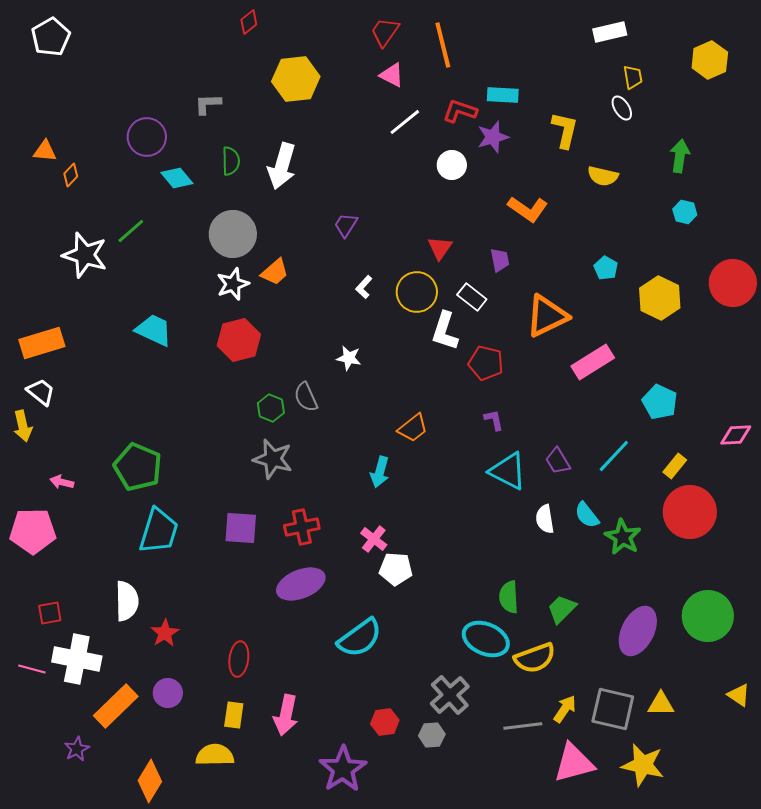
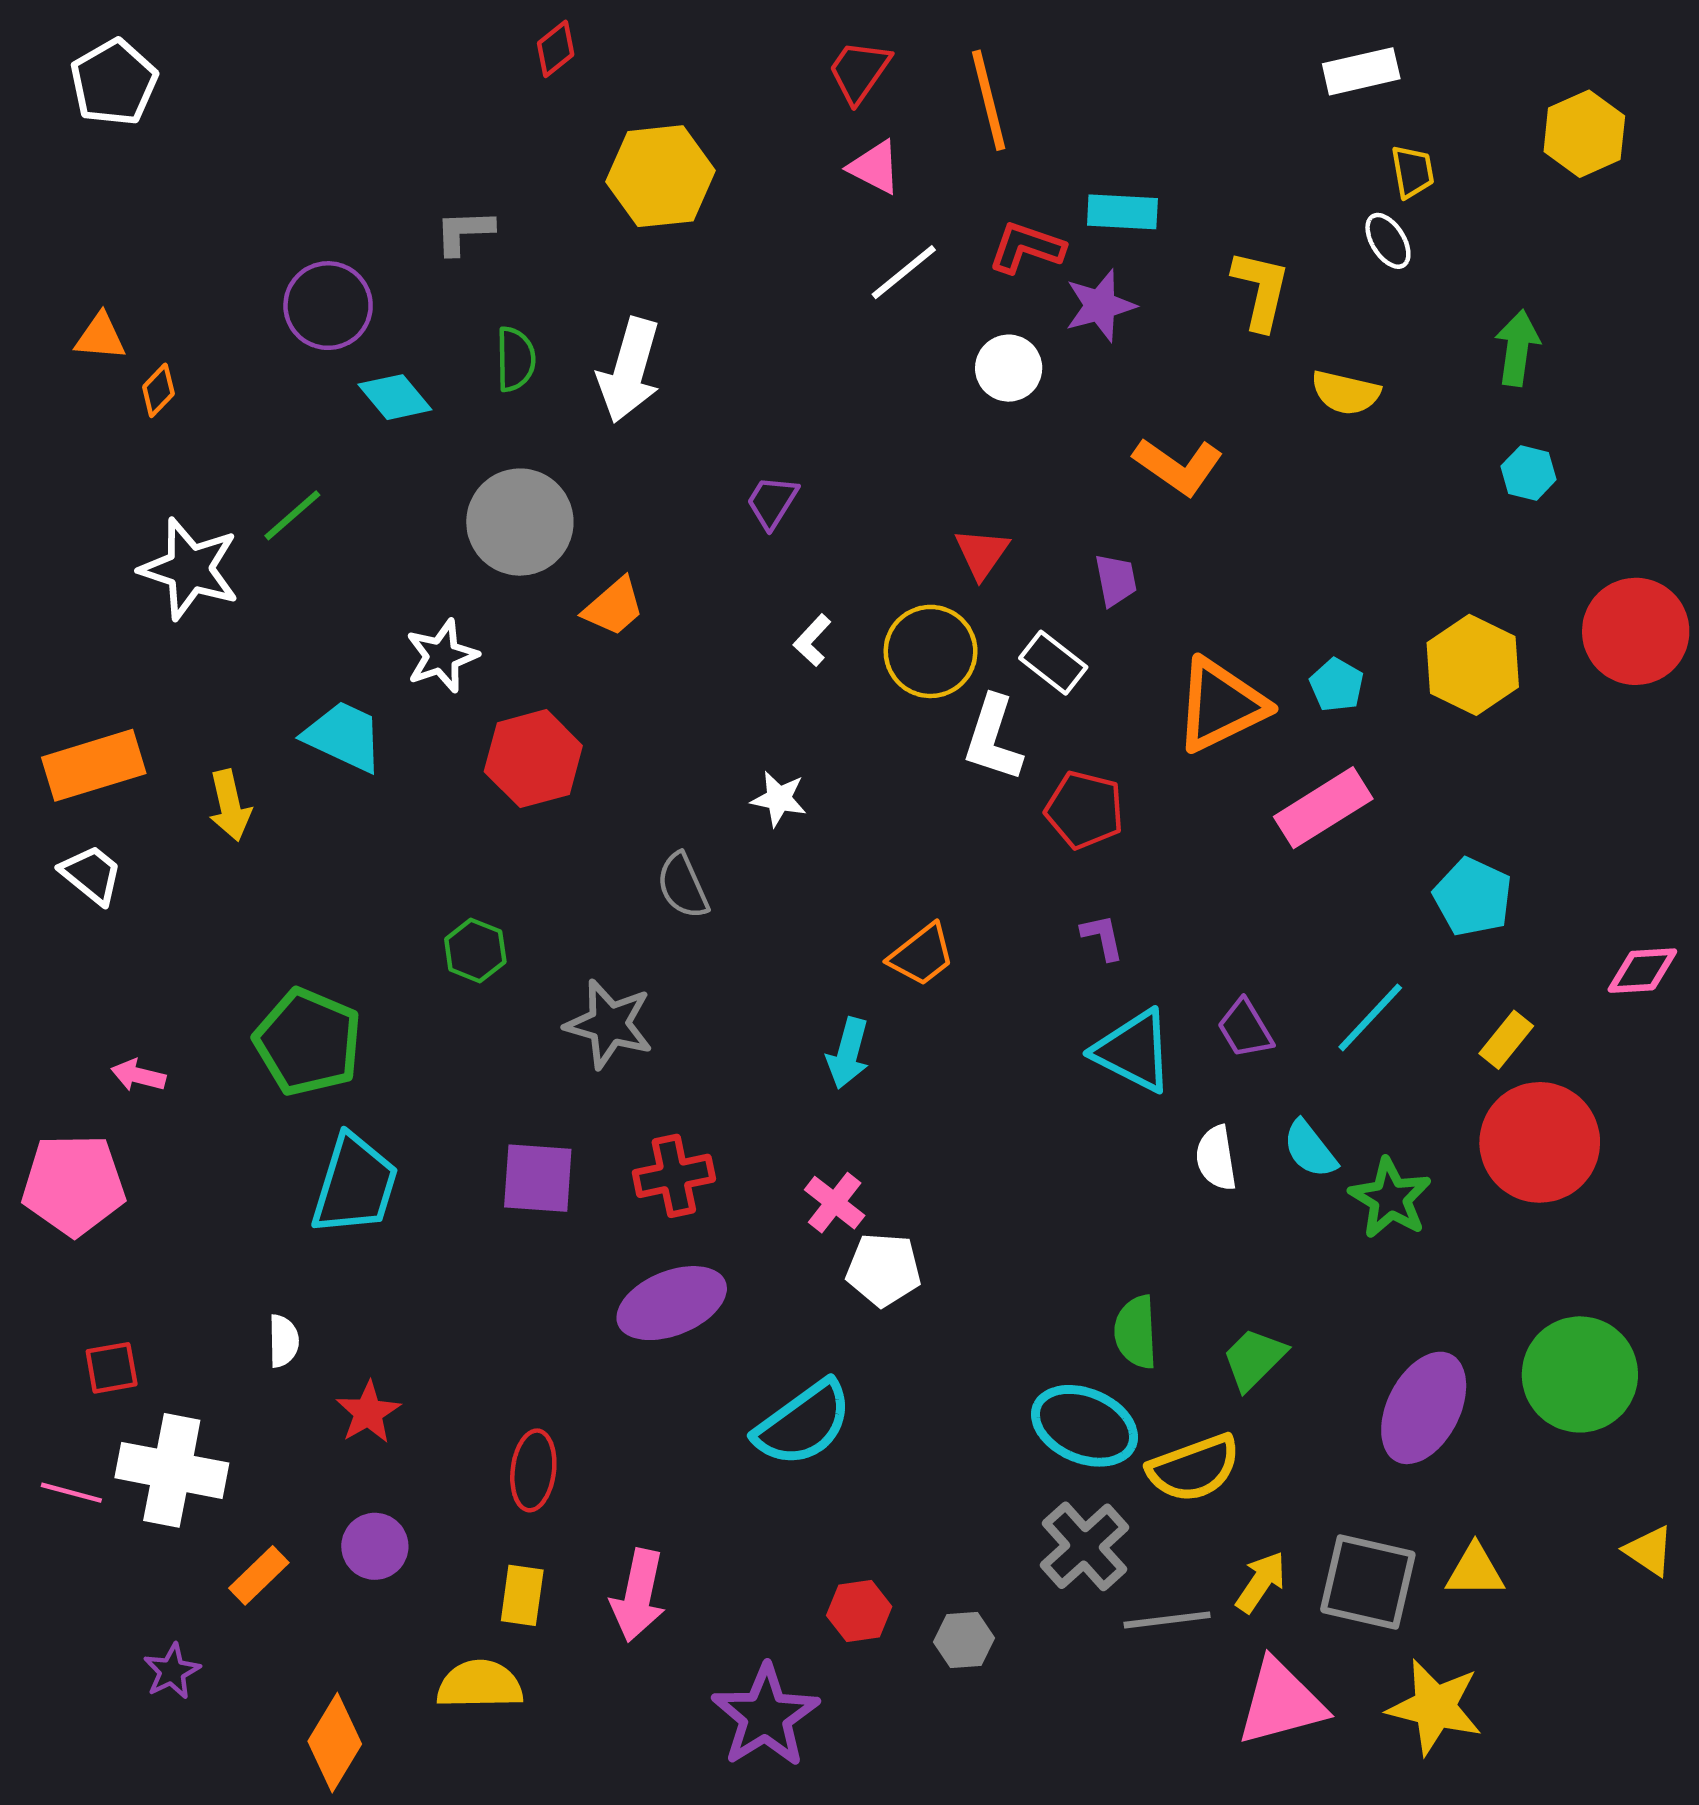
cyan pentagon: (606, 268) -> (1337, 685), moved
white star: (233, 284) -> (442, 656), moved
green hexagon: (271, 408) -> (475, 950), moved
yellow arrow: (23, 426) -> (230, 805), moved
white semicircle: (127, 601) -> (283, 1341), size x0.6
gray cross: (450, 695) -> (1084, 1546), moved
orange rectangle: (116, 706) -> (259, 1575), size x0.6

